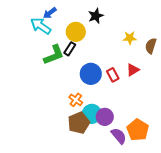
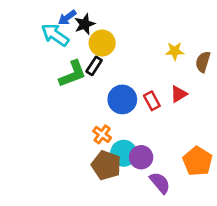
black star: (96, 16) -> (85, 24), moved
brown pentagon: (79, 123) -> (106, 165), turned -30
orange pentagon: (138, 130) -> (198, 161), moved

